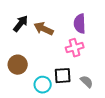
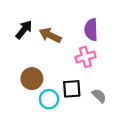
brown circle: (18, 65) -> (32, 79), moved

